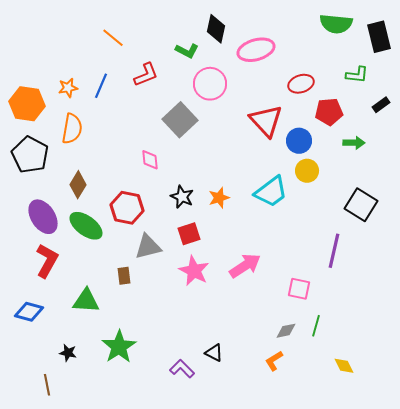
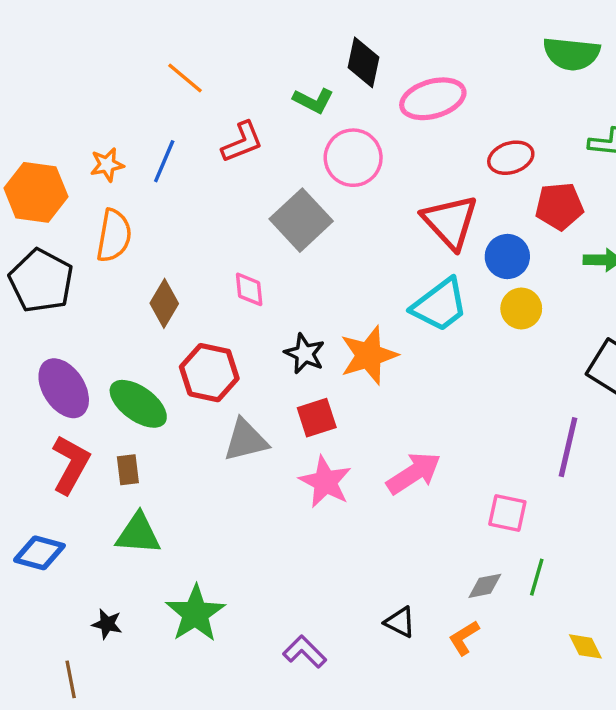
brown diamond: (78, 185) -> (164, 303), moved
cyan trapezoid: (271, 192) -> (440, 305), moved
orange star: (219, 198) -> (369, 355), size x1.6
brown rectangle: (124, 276) -> (128, 470), moved
black triangle: (214, 353) -> (400, 622), moved

